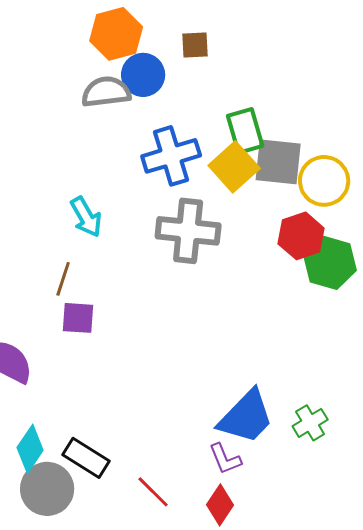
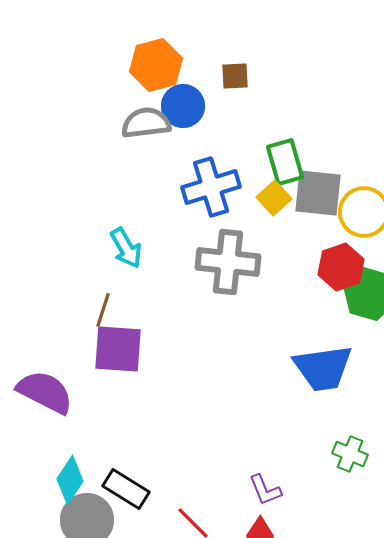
yellow square: (234, 167) -> (274, 198), size x0.7
purple square: (78, 318) -> (118, 349), size x1.5
blue trapezoid: (246, 417) -> (323, 368), moved, turned 38
green cross: (310, 423) -> (350, 454), turned -36

